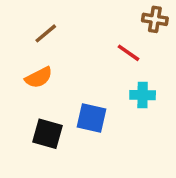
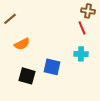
brown line: (46, 33) -> (10, 19), moved
red line: (128, 53) -> (82, 28), moved, turned 32

